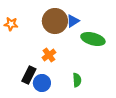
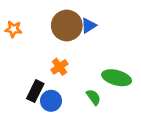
green ellipse: (93, 39) -> (117, 78), moved
green semicircle: (77, 80) -> (93, 97), turned -32

